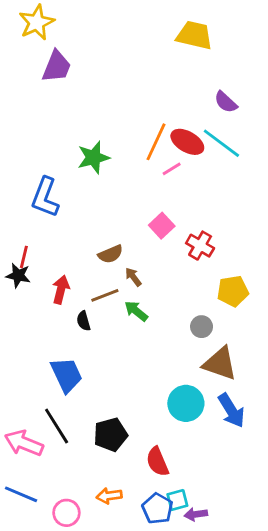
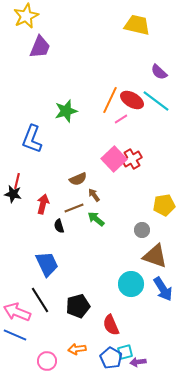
pink square: (162, 226) -> (114, 159), size x1.4
red cross: (200, 246) -> (132, 159), moved, turned 30
blue line: (21, 494) -> (15, 335), moved

